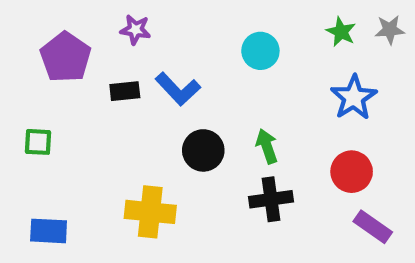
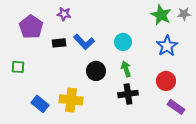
green star: (341, 32) -> (161, 15), size x1.5
cyan circle: (260, 51) -> (123, 42), moved
blue rectangle: (49, 231) -> (40, 104), moved, turned 36

